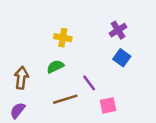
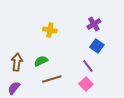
green semicircle: (55, 67) -> (41, 61), moved
purple line: (89, 83) -> (88, 66), moved
pink square: (108, 105) -> (86, 84), turned -32

